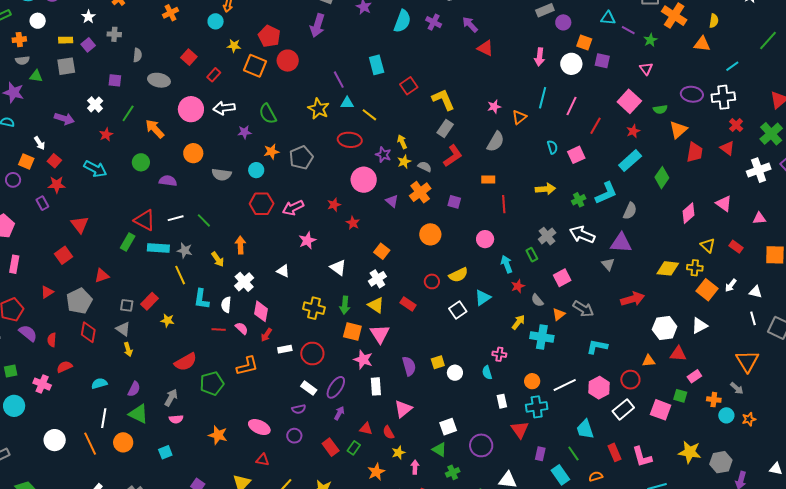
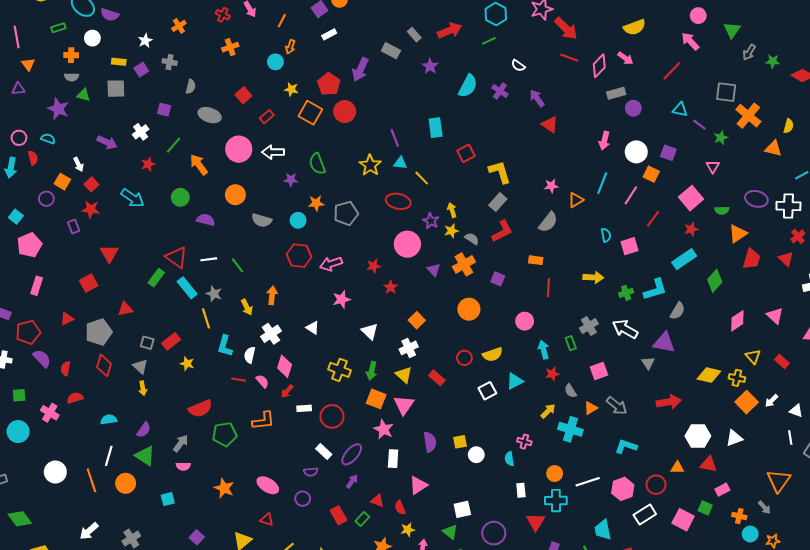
purple arrow: (317, 25) -> (360, 69), moved
orange square: (584, 42) -> (651, 174), moved
cyan rectangle: (158, 248) -> (187, 288), turned 40

